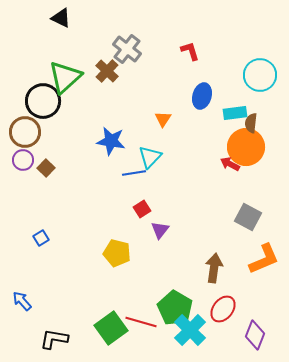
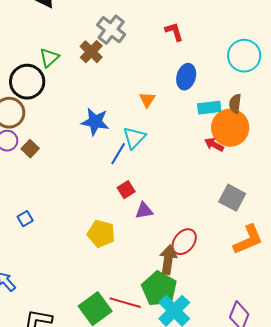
green triangle: (65, 77) -> (49, 58), size x0.6
cyan rectangle: (235, 113) -> (209, 108), moved
blue line: (134, 173) -> (118, 154), turned -50
purple triangle: (160, 230) -> (144, 211), turned 42
brown arrow: (214, 268) -> (168, 260), moved
red ellipse: (223, 309) -> (184, 242), moved

